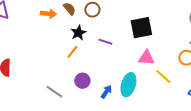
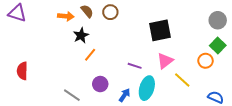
black star: (78, 33) -> (81, 35), moved
purple line: (105, 42) -> (135, 66), moved
pink triangle: (146, 58) -> (165, 61), turned -42

